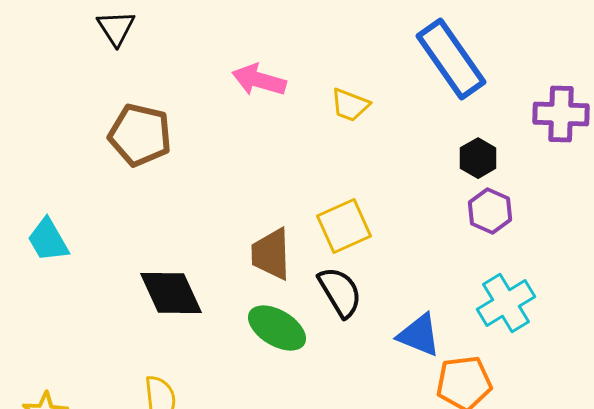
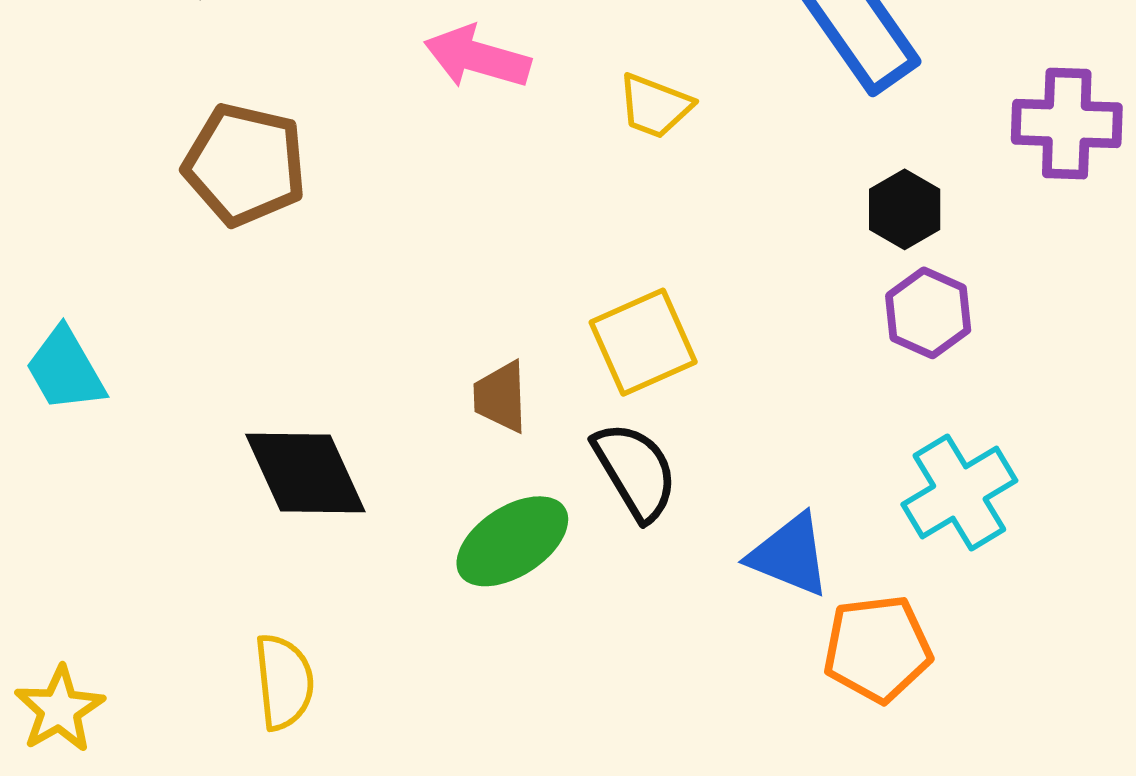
brown trapezoid: (271, 254) -> (501, 397), size x0.7
green ellipse: (277, 328) -> (512, 541), turned -64

